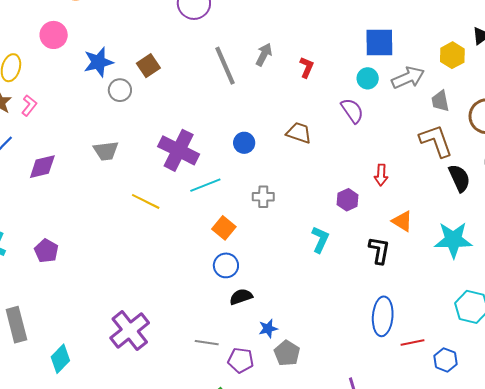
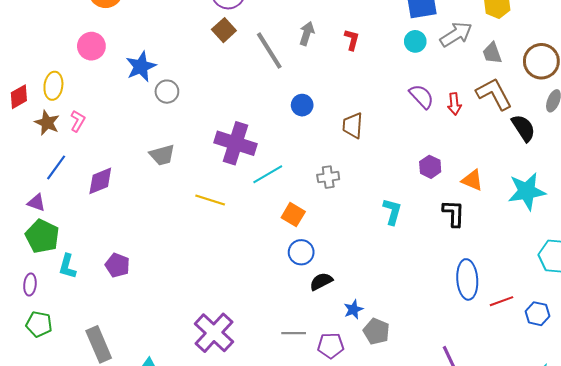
brown square: (148, 66) -> (224, 30), moved
purple semicircle: (352, 111) -> (422, 96), moved
brown trapezoid: (299, 133) -> (353, 125), moved, turned -96
blue circle: (244, 143) -> (302, 105), moved
red arrow: (381, 175) -> (454, 104), moved
purple hexagon: (348, 200) -> (430, 167), moved

